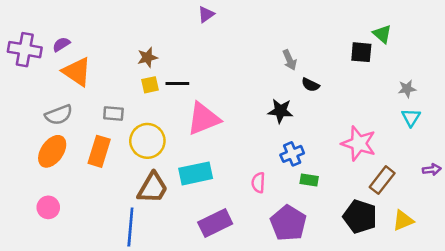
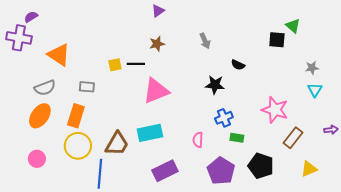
purple semicircle: (61, 44) -> (31, 17), moved
brown star: (147, 57) -> (157, 44), moved
gray arrow: (290, 60) -> (205, 41), moved
yellow circle: (147, 141) -> (78, 146), moved
black pentagon: (360, 217) -> (261, 166), moved

